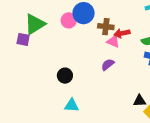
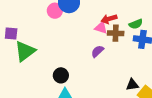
green triangle: (35, 24) -> (25, 51), moved
brown cross: (106, 27) -> (116, 33), moved
black circle: (65, 76) -> (61, 75), moved

